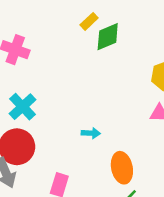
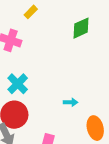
yellow rectangle: (89, 21) -> (31, 12), moved

